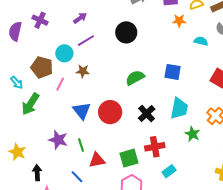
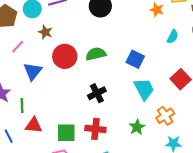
cyan semicircle: (201, 41) -> (173, 37), turned 88
pink line: (60, 84) -> (18, 47), moved
cyan trapezoid: (179, 108) -> (144, 89), moved, turned -55
red circle: (110, 112) -> (65, 56), moved

